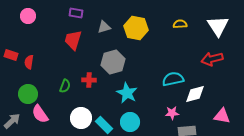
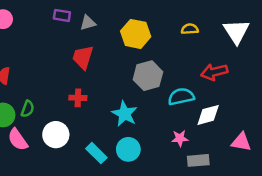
gray triangle: (104, 27) -> (88, 23), moved
red trapezoid: (73, 40) -> (83, 57), moved
red arrow: (212, 59) -> (214, 72), moved
gray hexagon: (113, 62) -> (148, 76), moved
green semicircle: (65, 86) -> (28, 109), moved
white circle: (81, 118) -> (56, 135), moved

